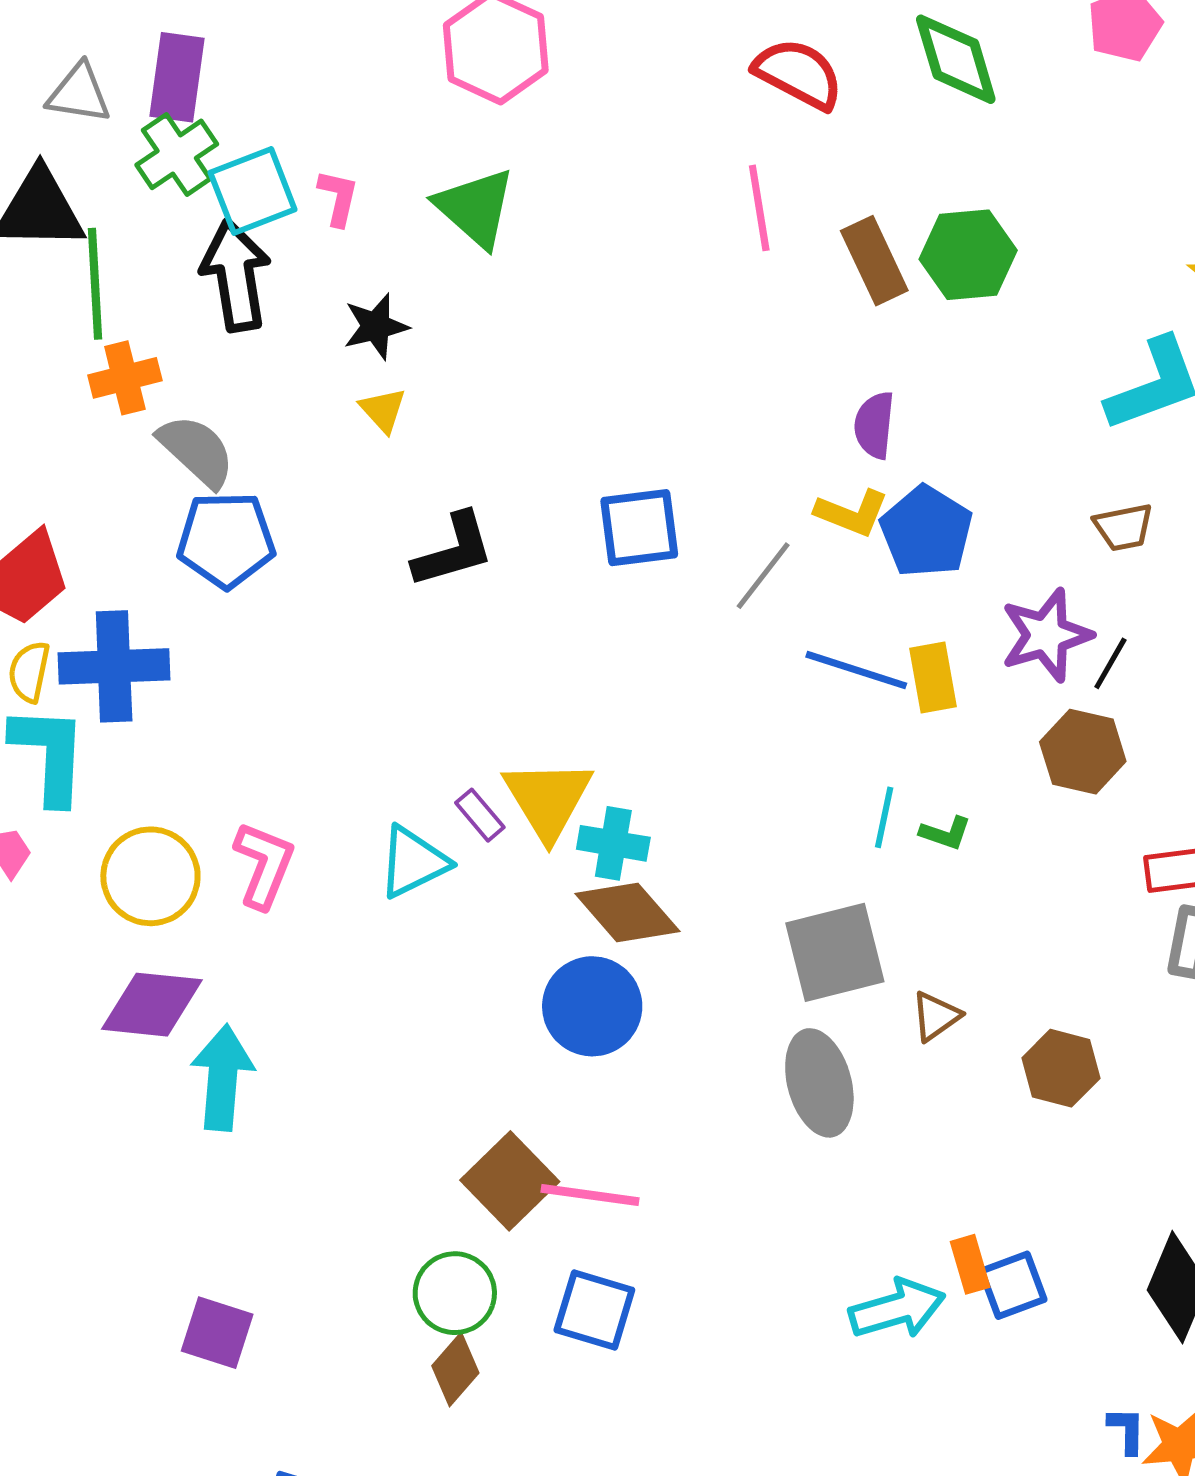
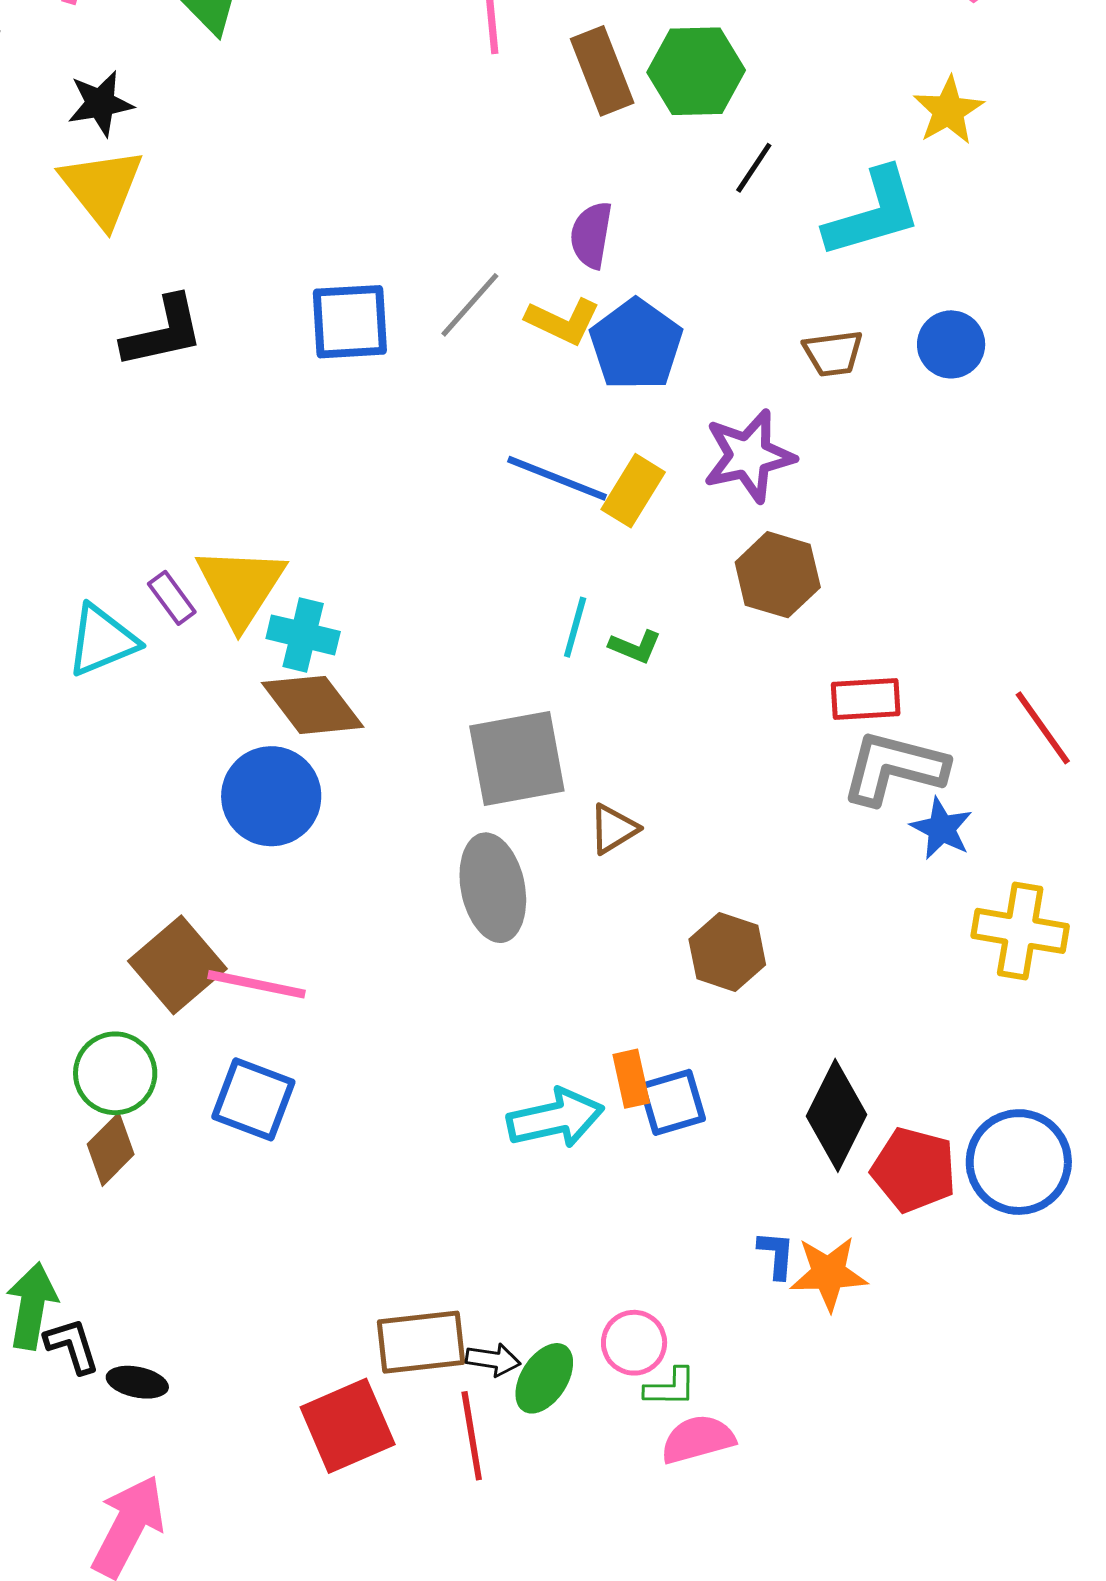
yellow triangle: (383, 410) -> (102, 187), size x1.8
gray line: (763, 576) -> (470, 305), moved
black line: (1110, 663) -> (754, 168), moved
yellow rectangle: (933, 677) -> (633, 491), turned 38
brown hexagon: (1061, 1068) -> (727, 952), moved

